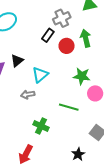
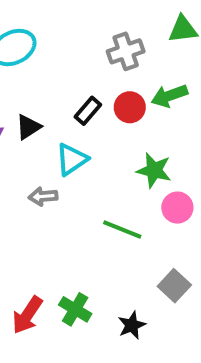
black rectangle: (48, 35) -> (88, 111), moved
green arrow: (86, 38) -> (169, 96), turned -102
green cross: (41, 126) -> (75, 309), moved

